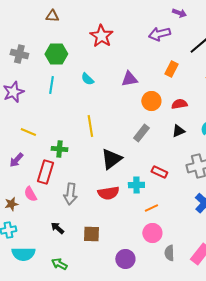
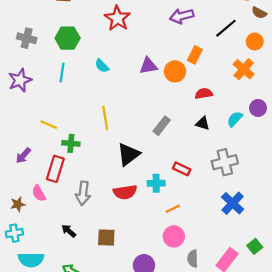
orange circle: (151, 101) -> (175, 71), moved
black triangle: (178, 131) -> (203, 123), turned 40
yellow line: (28, 132) -> (49, 125), moved

